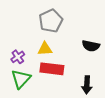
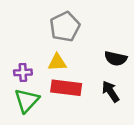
purple cross: (18, 57) -> (23, 72), turned 32
black arrow: (87, 85) -> (111, 92), moved, turned 144

